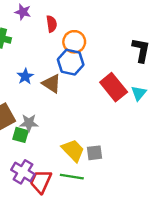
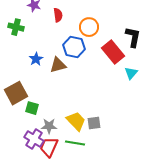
orange circle: (74, 42) -> (89, 27), moved
brown triangle: (52, 84) -> (58, 65), turned -48
red rectangle: (114, 87) -> (113, 52), moved
gray star: (29, 123) -> (49, 126), moved

